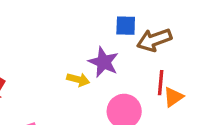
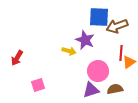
blue square: (126, 26) -> (99, 17), size x1.5

